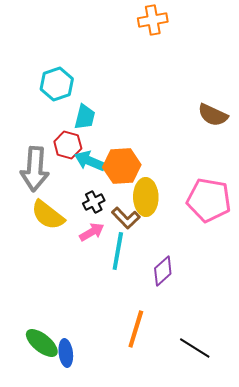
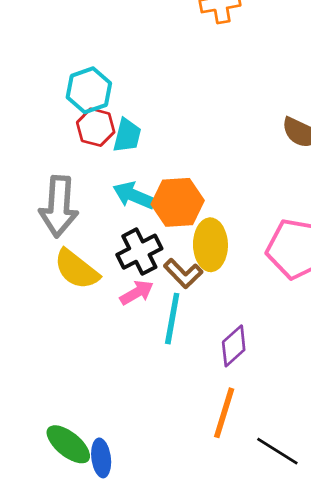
red hexagon: (68, 145) -> (96, 127), moved
black cross: (94, 202) -> (139, 252), size x1.5
orange line: (136, 329) -> (224, 413), moved

